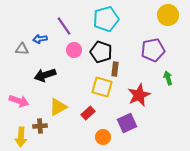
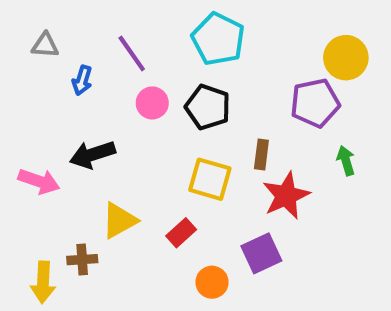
yellow circle: (168, 15) -> (346, 58), moved
cyan pentagon: (106, 19) -> (218, 39), turned -30
blue arrow: (40, 39) -> (82, 80), turned -64
gray triangle: (22, 49) -> (45, 45), moved
brown rectangle: (115, 69) -> (261, 154), moved
pink arrow: (19, 101) -> (39, 181), moved

